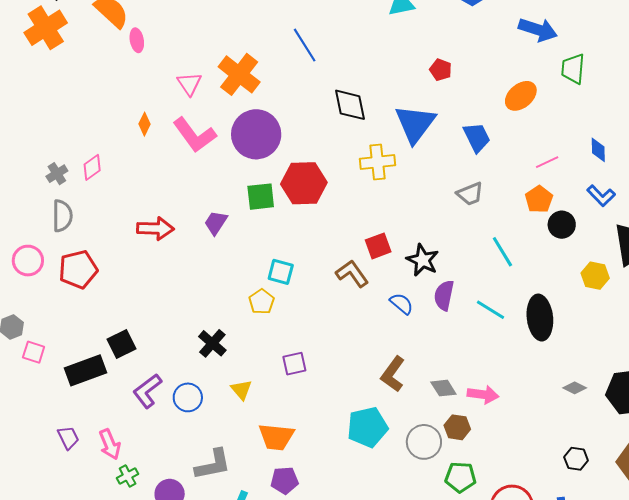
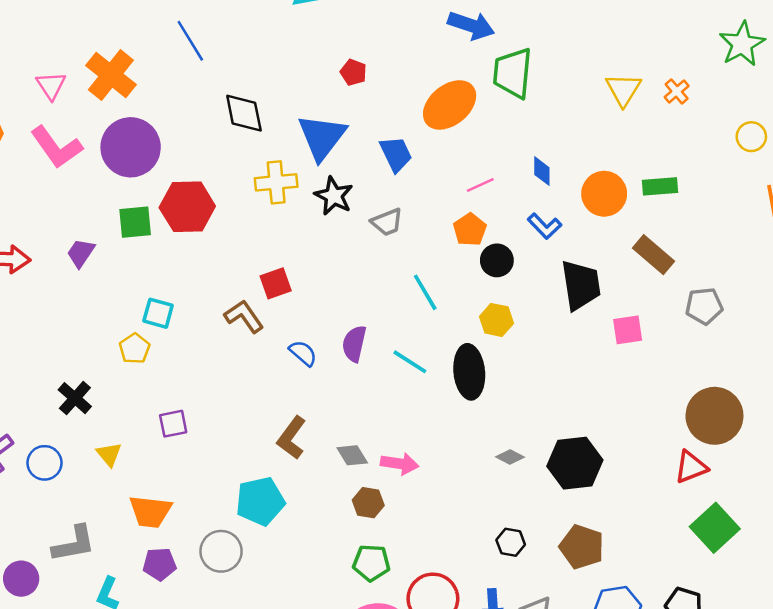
green trapezoid: (573, 69) -> (513, 73), size x1.4
orange ellipse: (521, 96) -> (450, 105), size x1.4
black star: (423, 260) -> (334, 196), moved
yellow hexagon: (595, 276) -> (496, 320), moved
gray circle: (424, 442) -> (221, 551), moved

